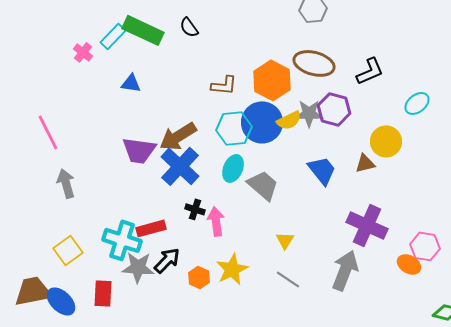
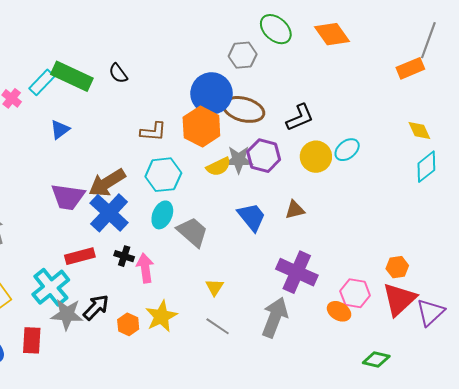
blue triangle: (131, 83) -> (60, 130), turned -45
blue circle: (262, 122) -> (211, 93), moved
yellow circle: (386, 141) -> (316, 157), moved
red rectangle: (151, 228) -> (80, 256), moved
cyan cross: (122, 240) -> (51, 287), turned 33

